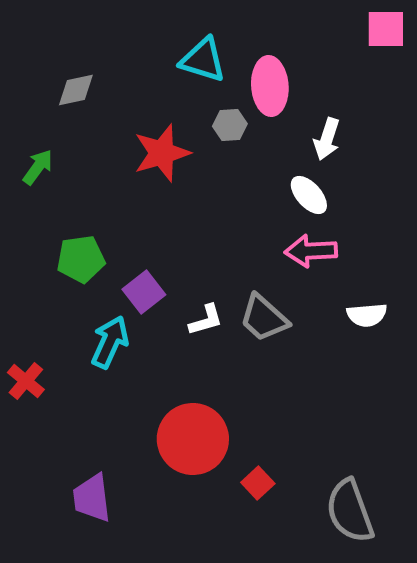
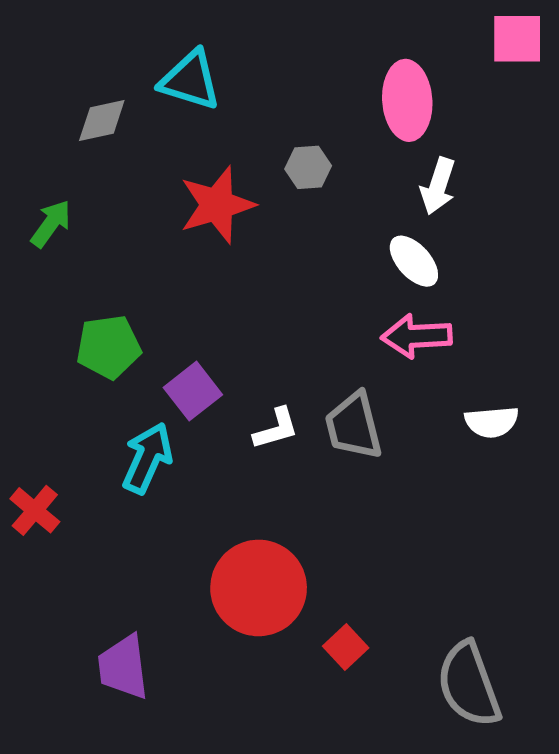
cyan triangle: (203, 60) -> (190, 80), moved
pink ellipse: (270, 86) -> (407, 100), moved
gray trapezoid: (264, 318) -> (354, 426), turned 34

